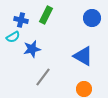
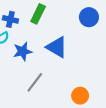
blue triangle: (83, 56) -> (57, 47), moved

